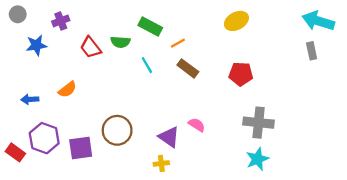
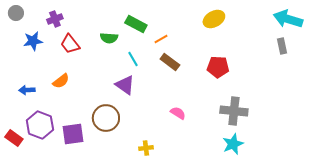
red trapezoid: (91, 47) -> (70, 44), moved
purple triangle: (169, 137) -> (125, 85), moved

